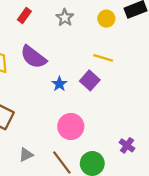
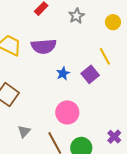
purple semicircle: (33, 57) -> (44, 46), turned -50
yellow line: (103, 58) -> (105, 56), turned 36
gray triangle: (26, 155) -> (24, 131), turned -32

